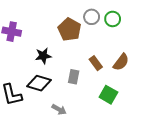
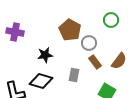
gray circle: (92, 17) -> (89, 43), moved

